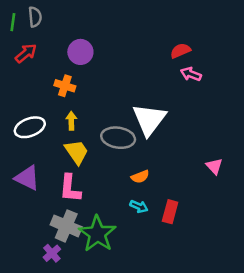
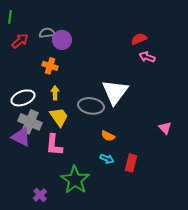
gray semicircle: (35, 17) -> (47, 33), moved, turned -91
orange semicircle: (140, 177) -> (108, 136), turned 48
gray cross: (66, 226) -> (30, 122), moved

